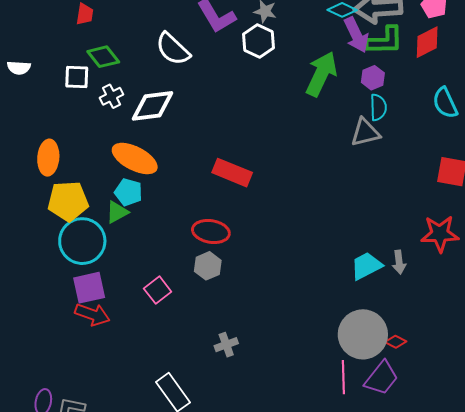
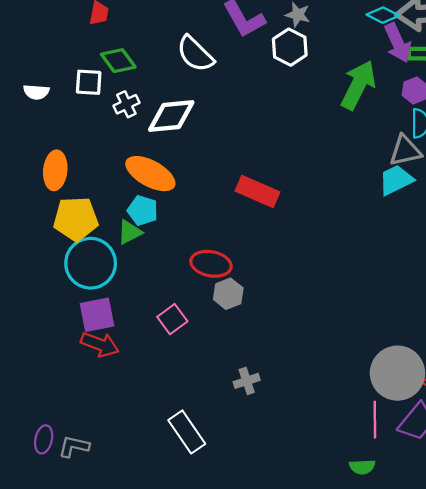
white semicircle: (19, 68) -> (36, 92), moved
red ellipse: (211, 231) -> (211, 264), moved
cyan trapezoid: (366, 266) -> (396, 180), moved

